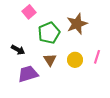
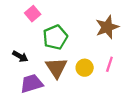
brown star: (77, 24) -> (107, 27), moved
brown triangle: (50, 60) -> (56, 68), size x1.5

